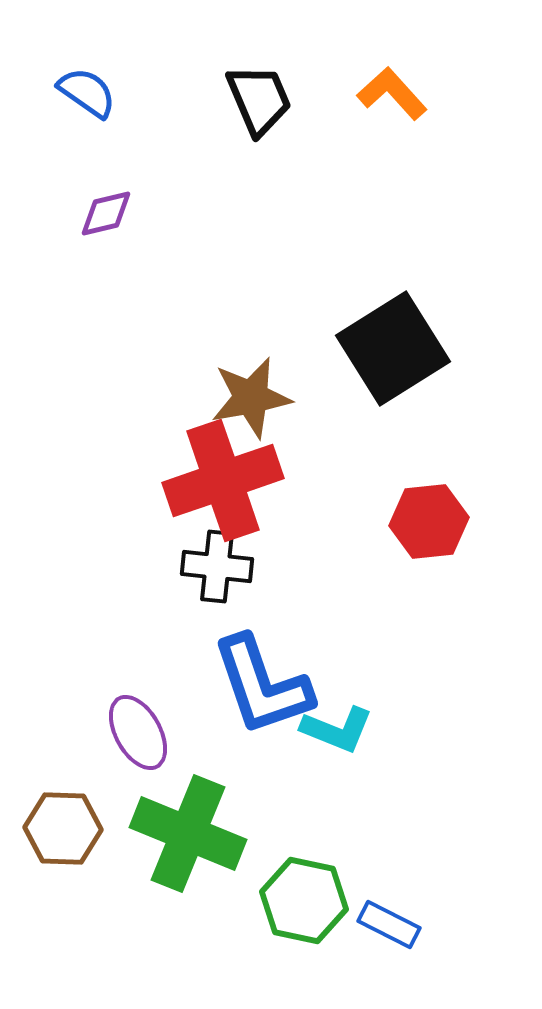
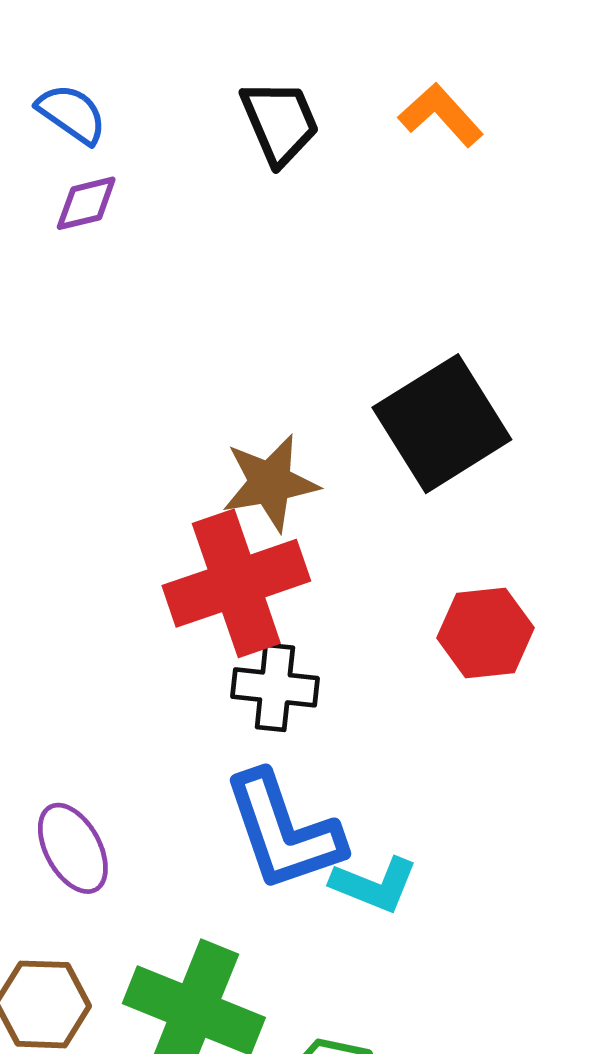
purple diamond: (106, 214) -> (86, 203), moved
black cross: (217, 566) -> (275, 687), moved
purple ellipse: (138, 732) -> (73, 848), moved

